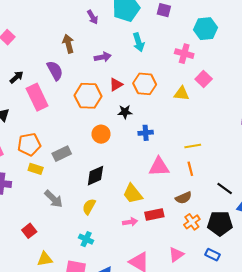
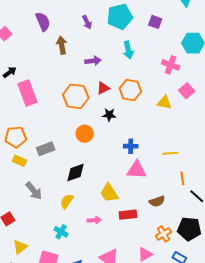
purple semicircle: (55, 71) -> (43, 22), moved
blue cross: (146, 133) -> (131, 146), moved
orange line: (190, 169) -> (182, 178), moved
pink arrow: (130, 222) -> (94, 220), moved
orange cross: (192, 222) -> (164, 234), moved
yellow triangle: (45, 259) -> (20, 247), turned -35

